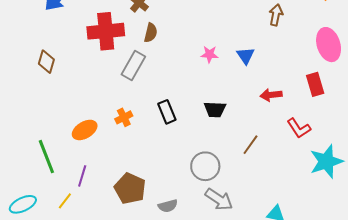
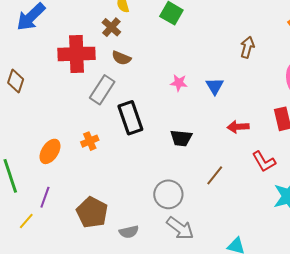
brown semicircle: (151, 33) -> (121, 58), turned 96
black rectangle: (167, 112) -> (130, 118), moved, size x1.4
orange ellipse: (85, 130) -> (50, 151), turned -30

